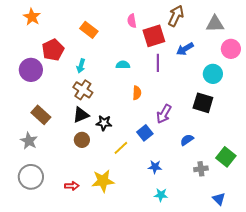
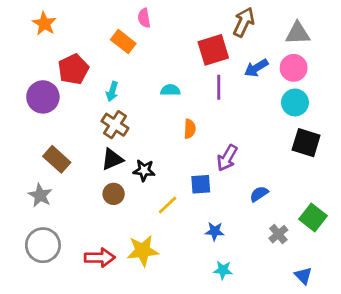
pink semicircle: (132, 21) -> (144, 18), moved
pink circle: (231, 49) -> (294, 68), moved
black square: (203, 103) -> (306, 143), moved
blue square: (145, 133) -> (201, 184), turned 35
gray cross: (201, 169) -> (278, 234), turned -32
red arrow: (72, 186) -> (100, 258), size x1.5

